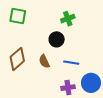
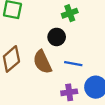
brown semicircle: (44, 61) -> (42, 62), size x1.5

